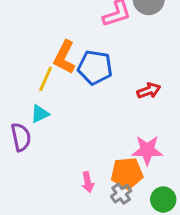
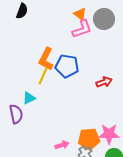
yellow line: (46, 79) -> (43, 76), moved
pink star: (147, 150) -> (109, 134), moved
pink arrow: (88, 182) -> (62, 145), turned -96

